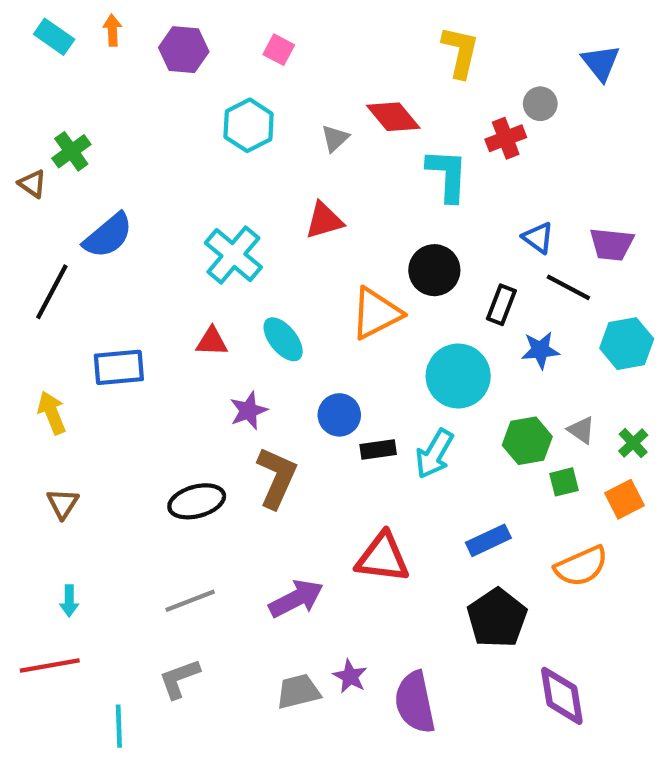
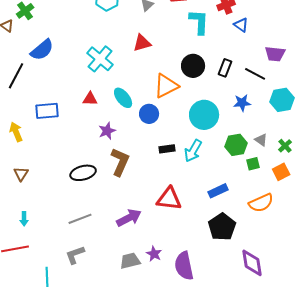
blue triangle: (538, 238) -> (241, 25), moved
black rectangle: (501, 305) -> (225, 68), moved
blue circle: (339, 415) -> (149, 114), moved

